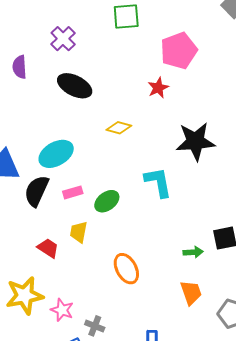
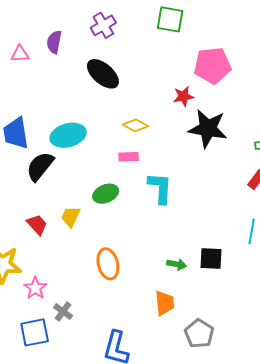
black star: (196, 141) -> (208, 129), moved
pink rectangle: (73, 192) -> (129, 157), moved

